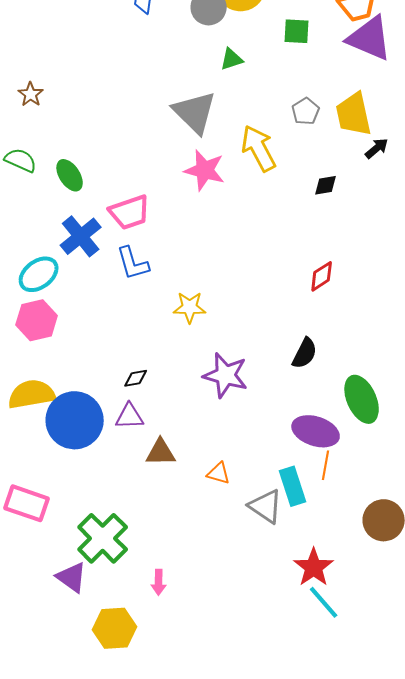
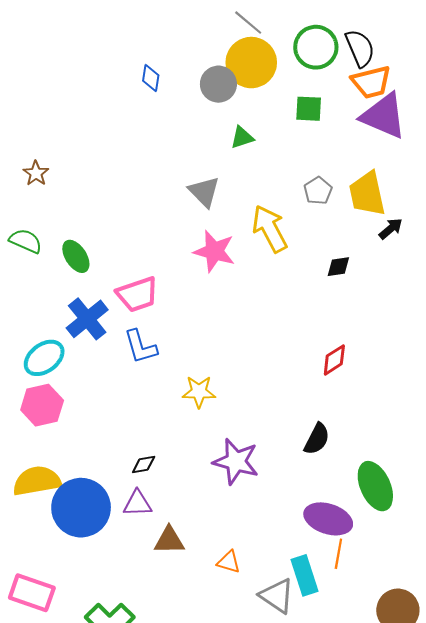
gray triangle: (195, 112) -> (204, 192), size x0.7

